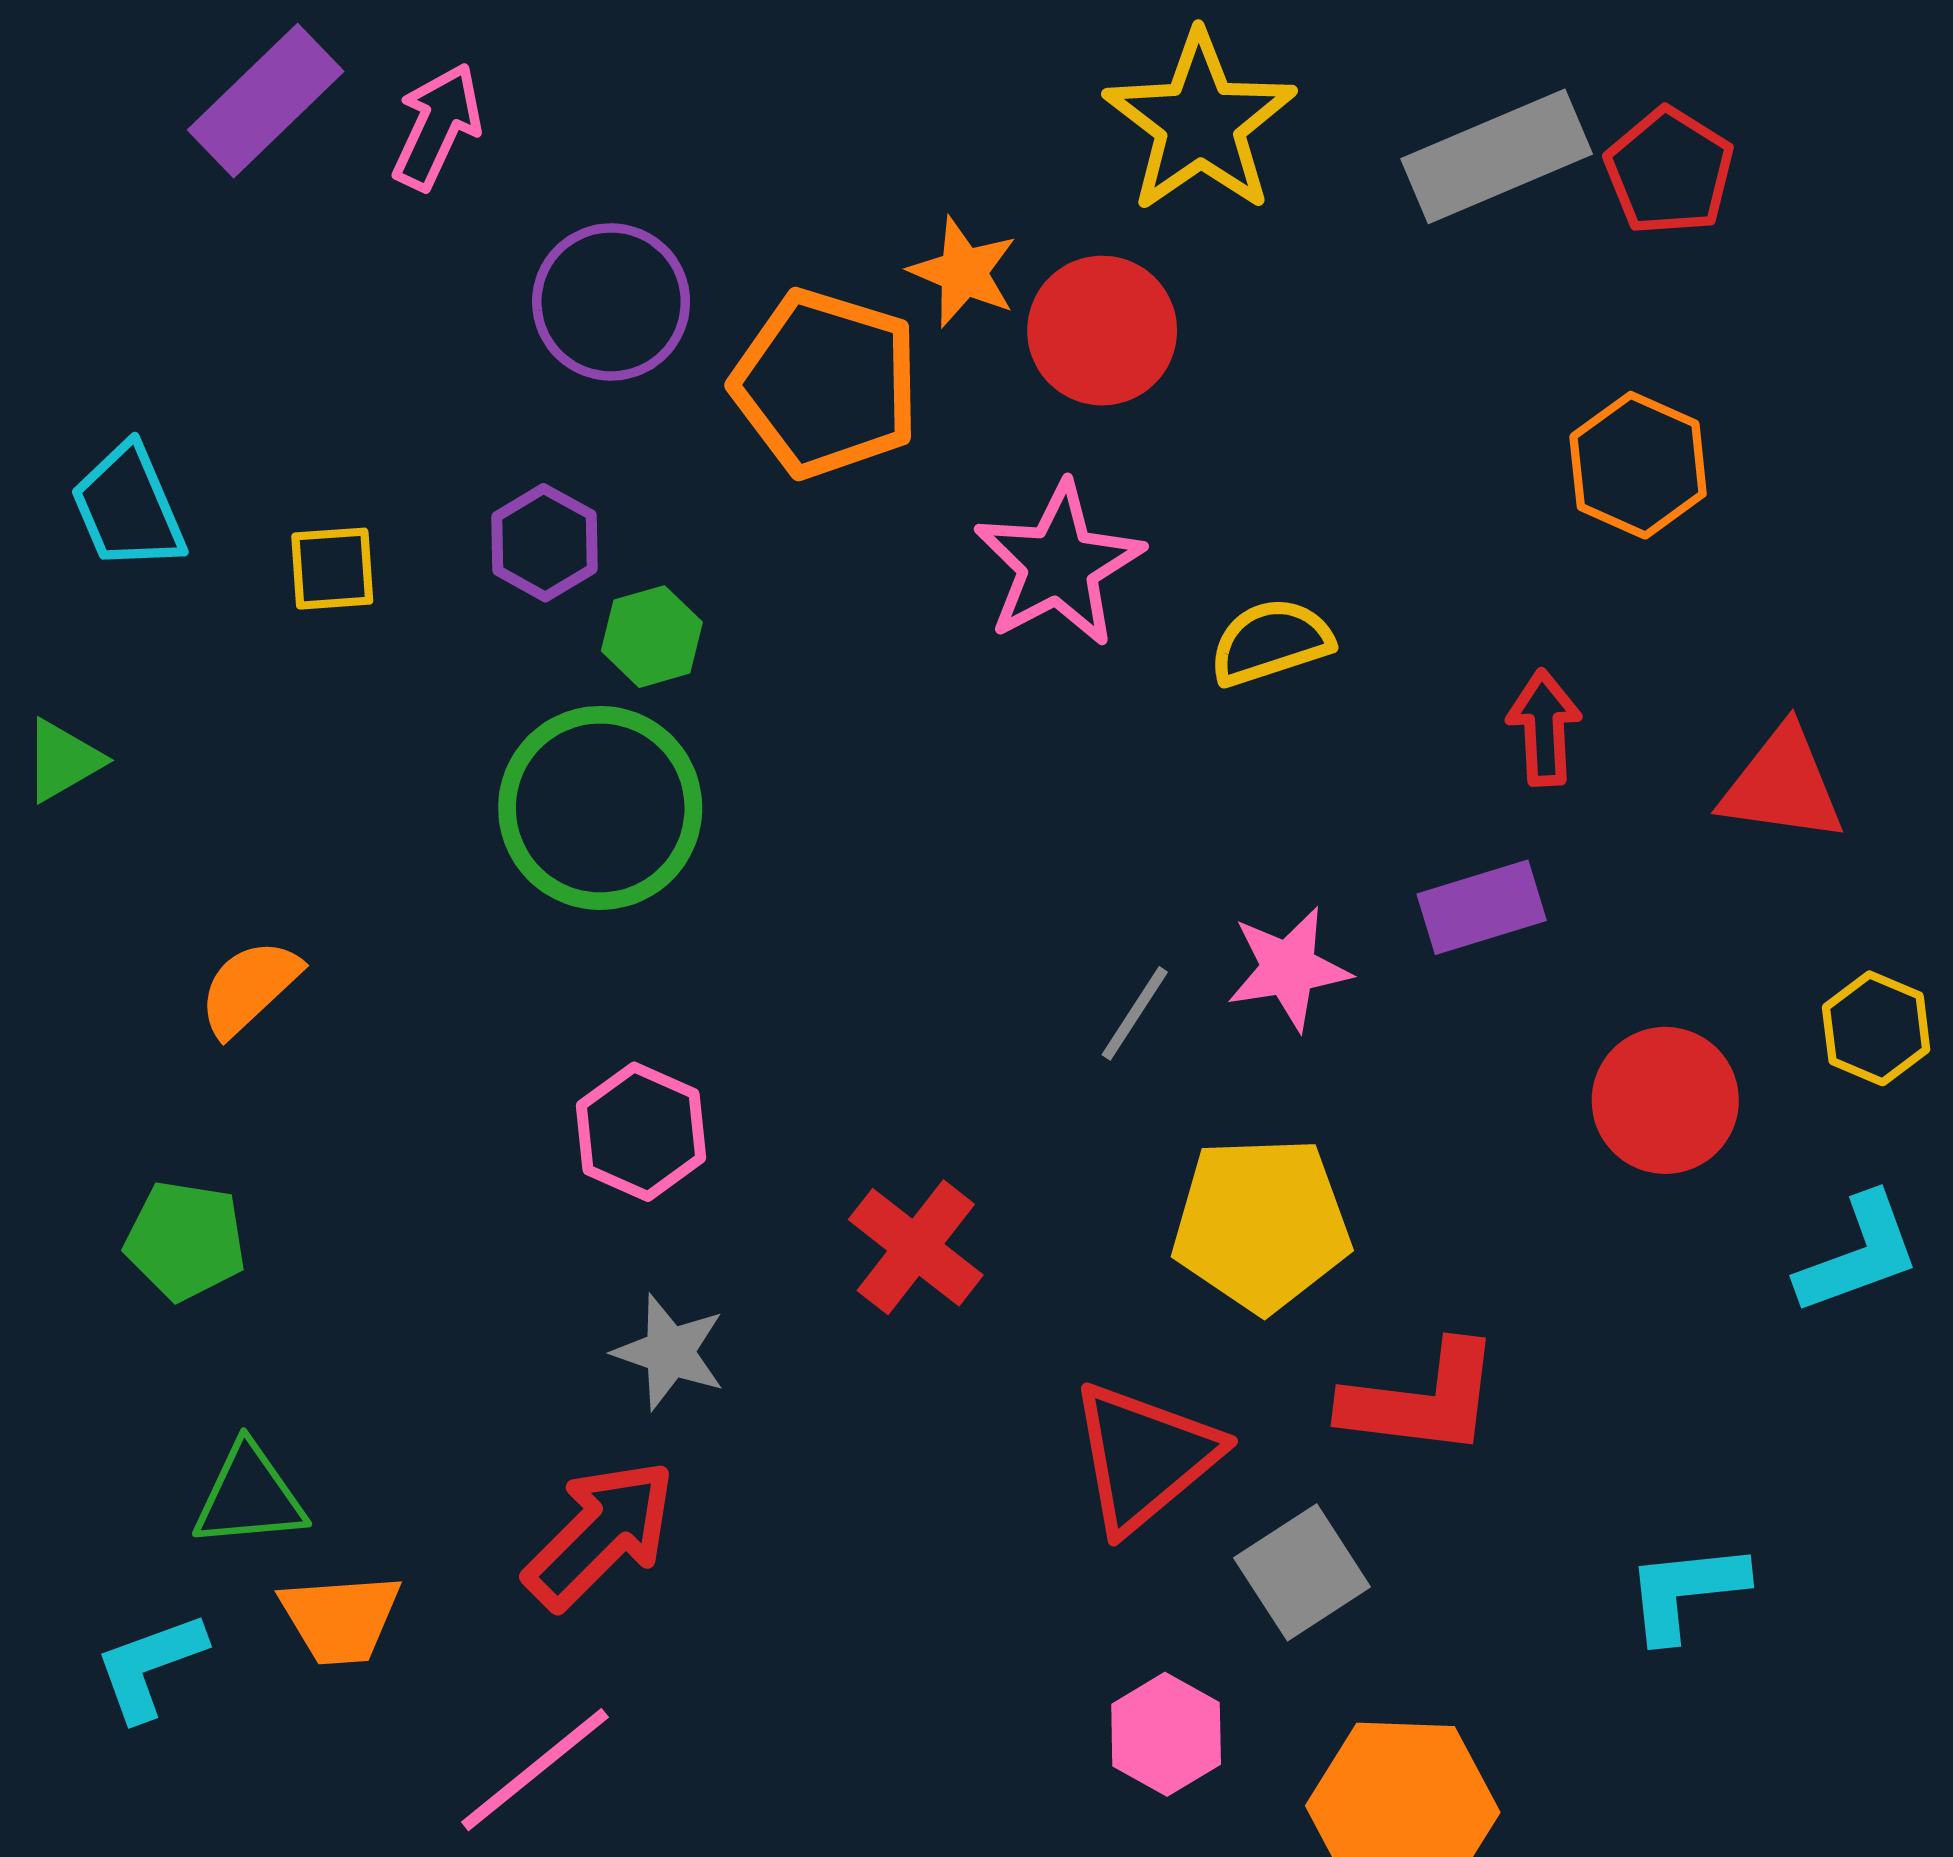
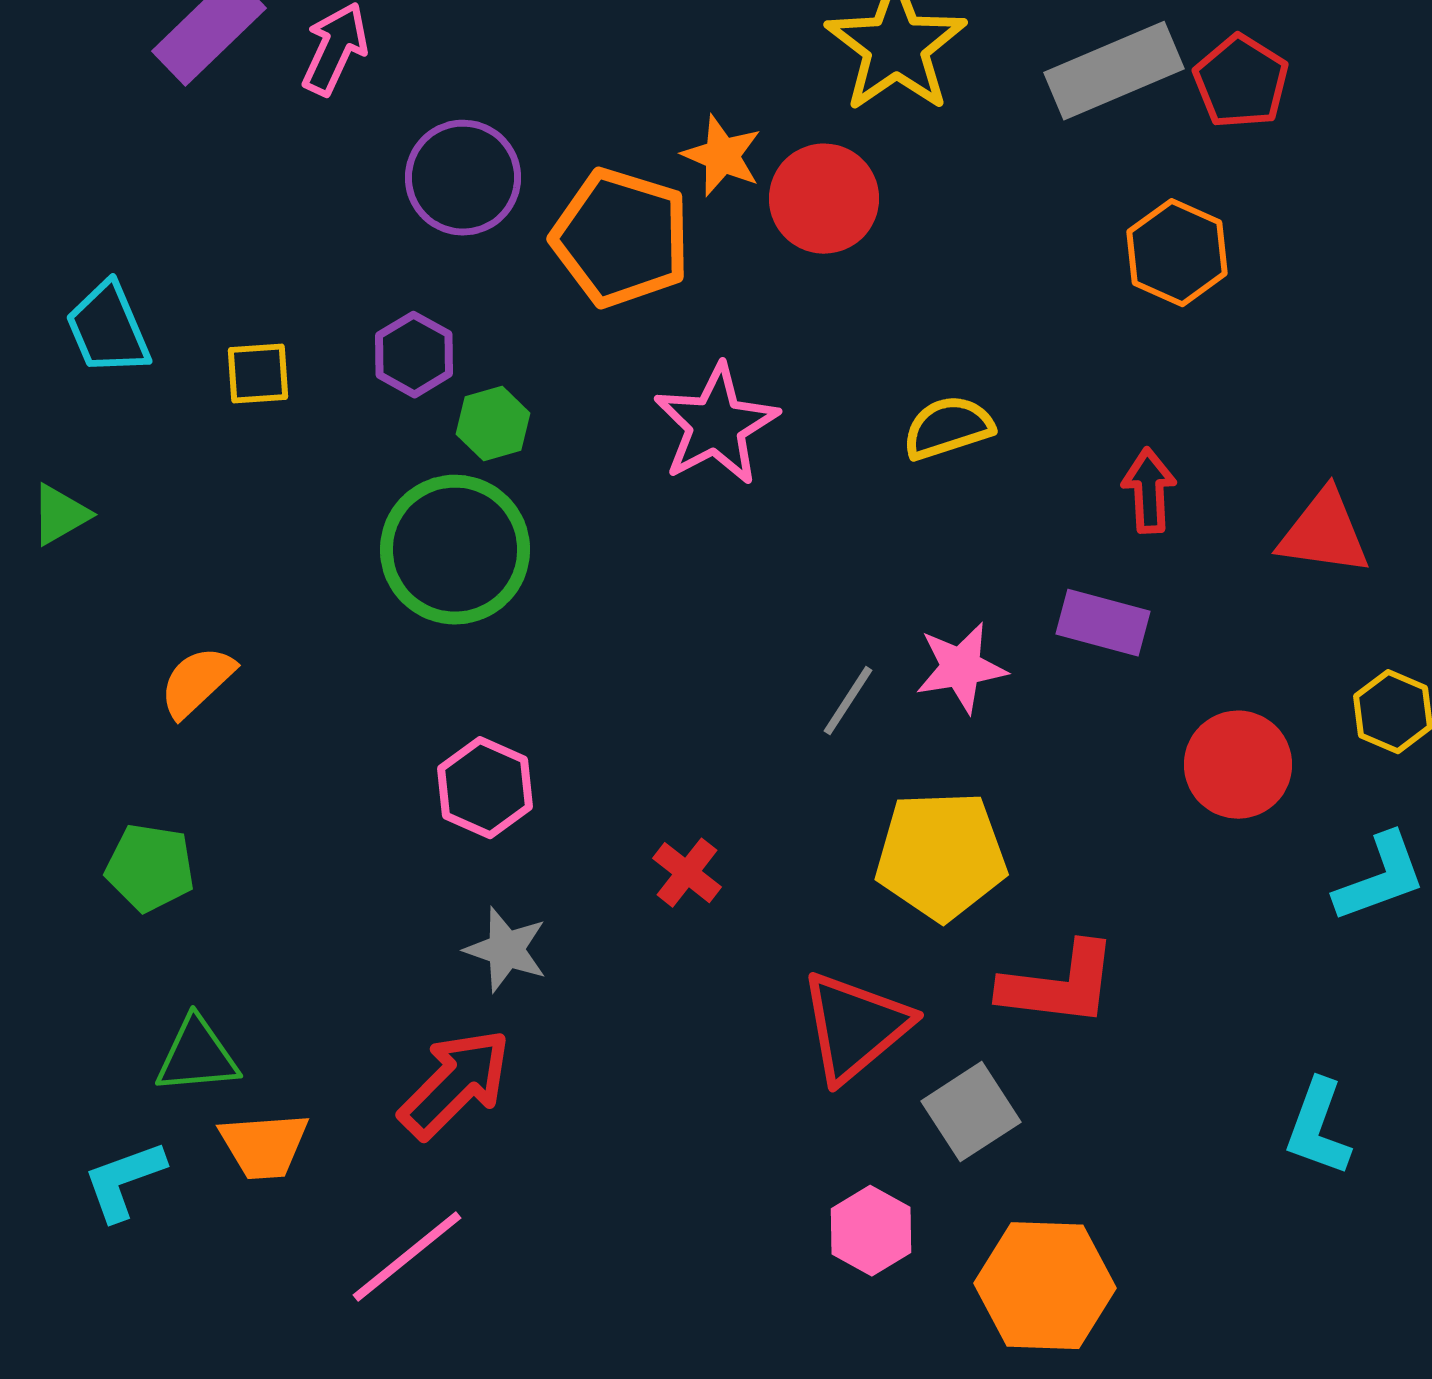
orange hexagon: (1638, 465) -> (1177, 253), moved
pink star: (1059, 564) -> (716, 425), moved
purple rectangle: (1482, 907) -> (1103, 623), turned 32
red cross: (916, 1247) -> (687, 873), size x0.7
cyan L-shape: (1686, 1591) -> (1318, 1128), moved, turned -64

